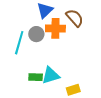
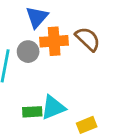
brown semicircle: (75, 18) -> (88, 39), moved

